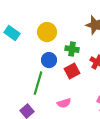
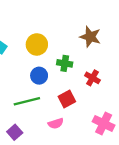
red square: (72, 71) -> (67, 99), moved
green line: (38, 83) -> (27, 101), turned 60

